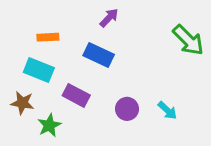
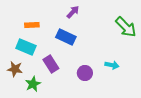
purple rectangle: (76, 95) -> (51, 64), turned 30
cyan arrow: (167, 110) -> (112, 65), moved, turned -32

